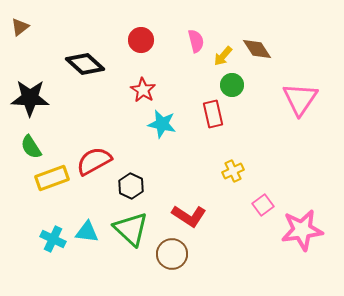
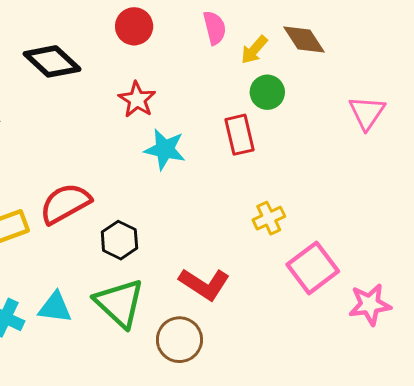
pink triangle: (300, 99) -> (367, 113), size x0.7
pink square: (263, 205) -> (313, 268), size x1.6
pink star: (302, 230) -> (370, 305), size x0.7

